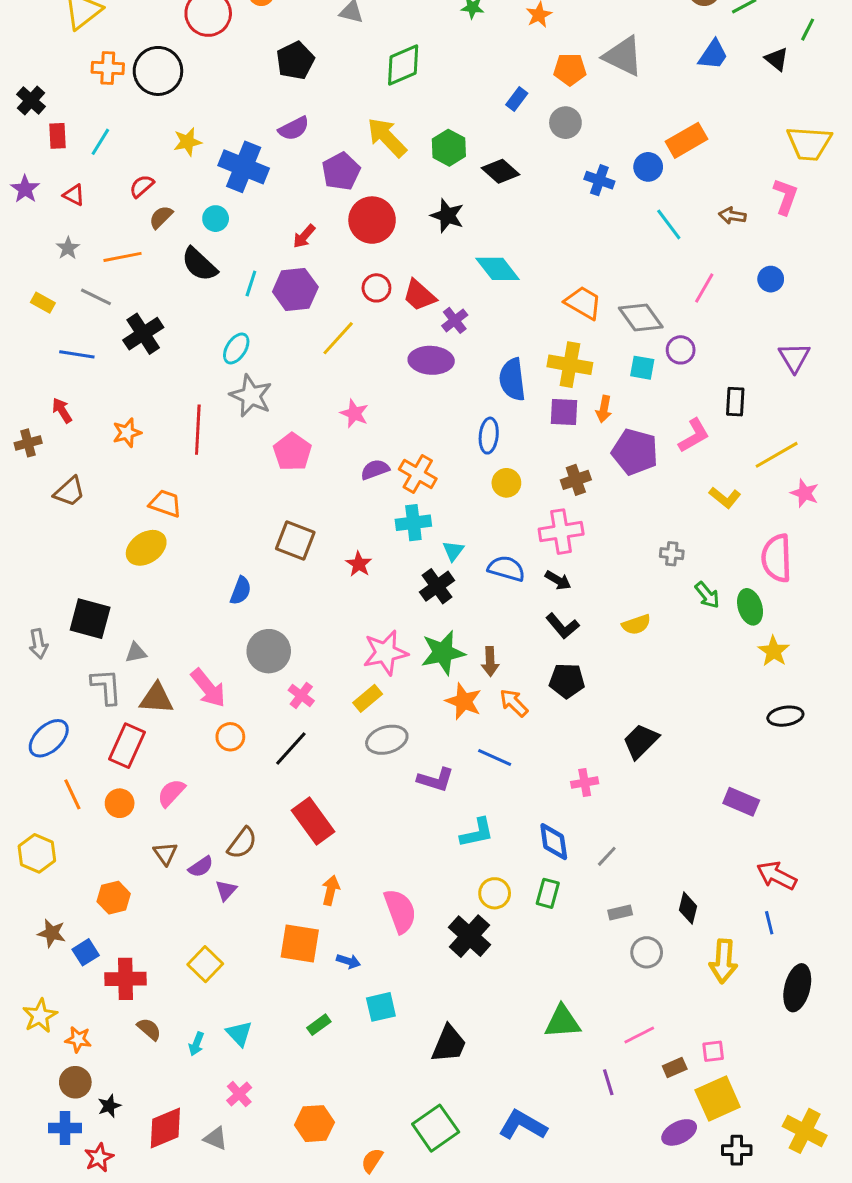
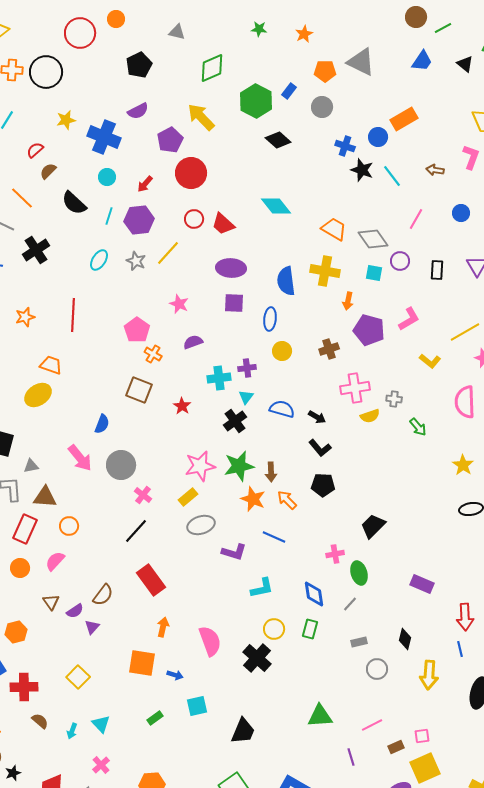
green hexagon: (449, 148) -> (256, 101), moved, size x1.4
black star: (447, 216) -> (362, 170), moved
cyan circle: (216, 219) -> (107, 177), moved
orange line: (123, 257) -> (22, 198), turned 55
purple cross: (455, 320) -> (247, 368), moved, turned 30
gray star: (251, 396) -> (136, 261), moved, size x0.7
black rectangle: (735, 402) -> (437, 270), moved
purple square: (564, 412) -> (234, 303), moved
orange cross: (418, 474) -> (153, 354), moved, size x0.7
pink cross: (561, 532) -> (355, 388), moved
green ellipse: (750, 607) -> (359, 573), moved
yellow semicircle: (636, 625) -> (370, 416), moved
pink arrow: (208, 688) -> (80, 458), moved
orange circle: (230, 737) -> (69, 526), moved
purple rectangle: (741, 802) -> (422, 584), moved
red arrow: (777, 876) -> (465, 617), turned -120

